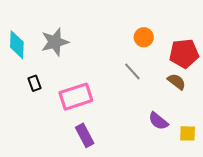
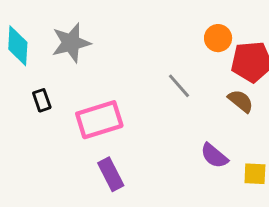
orange circle: (144, 37) -> (218, 38), moved

